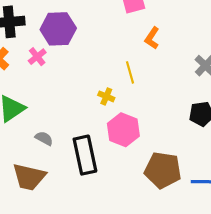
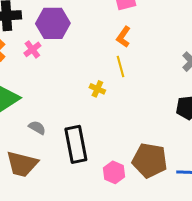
orange L-shape: (152, 38) -> (123, 37), moved
pink hexagon: (123, 130) -> (114, 172), moved, size x0.7

